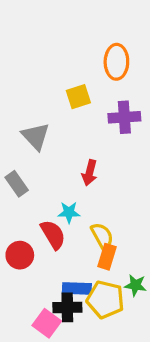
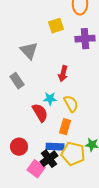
yellow semicircle: (102, 236) -> (71, 104), moved
red circle: (20, 255) -> (19, 147), moved
orange rectangle: (107, 257) -> (65, 127), moved
black cross: (67, 307) -> (49, 159), turned -36

